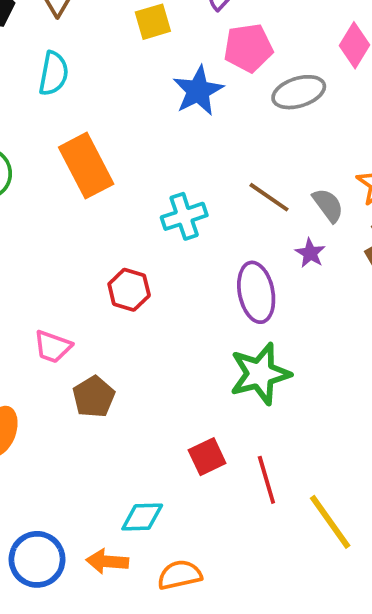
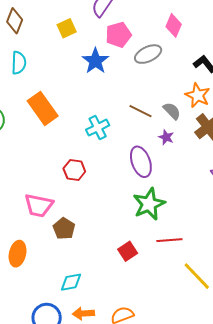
pink trapezoid: (53, 347) -> (39, 205), size x1.4
red line: (266, 480) -> (169, 240), moved, turned -70
cyan diamond: (142, 517) -> (71, 282), moved

